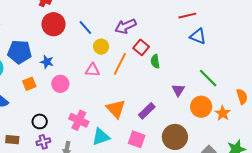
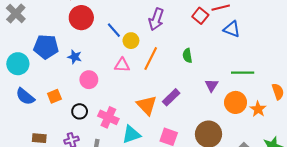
purple arrow: (126, 26) -> (156, 19), turned -45
blue line: (85, 27) -> (114, 30), moved
red square: (141, 47) -> (200, 16), moved
green line: (208, 78) -> (243, 73), turned -45
orange square: (29, 84) -> (54, 96), moved
purple rectangle: (147, 111) -> (171, 97), moved
black circle: (40, 121) -> (80, 111), moved

